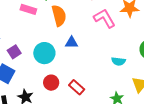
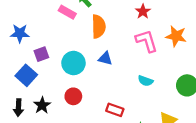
cyan semicircle: (118, 61) -> (145, 81), moved
red rectangle: (77, 87) -> (115, 110), moved, turned -35

